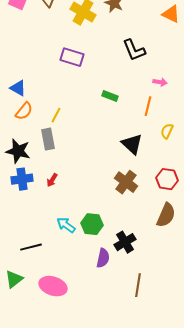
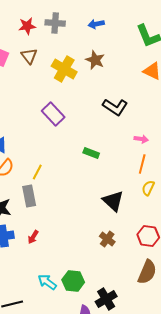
black L-shape: (134, 50) -> (115, 107), turned -35
purple rectangle: (72, 57) -> (53, 114), turned 30
orange line: (148, 106) -> (142, 164), moved
brown cross: (126, 182) -> (107, 239), size x0.7

